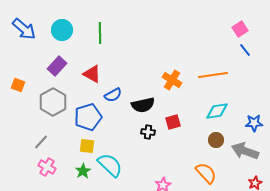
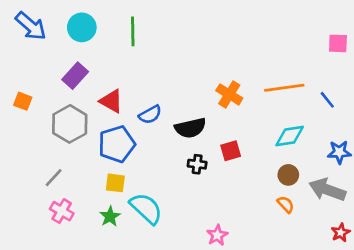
pink square: (240, 29) -> (338, 43), moved, turned 35
blue line: (245, 50) -> (327, 100), moved
red triangle: (92, 74) -> (111, 101), moved
orange semicircle: (206, 173) -> (286, 204), moved, size x0.6

